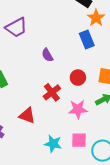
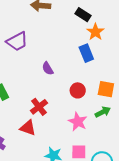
red cross: (52, 92) -> (39, 107), moved
pink star: (78, 109) -> (78, 122), turned 30

